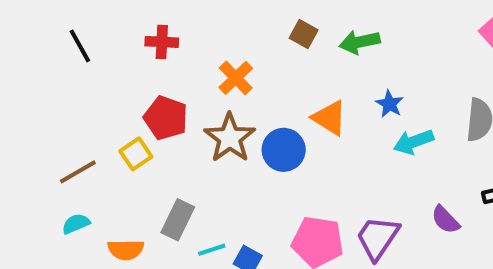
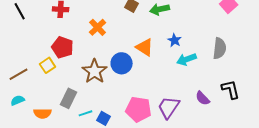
brown star: (230, 138) -> (95, 71), moved

